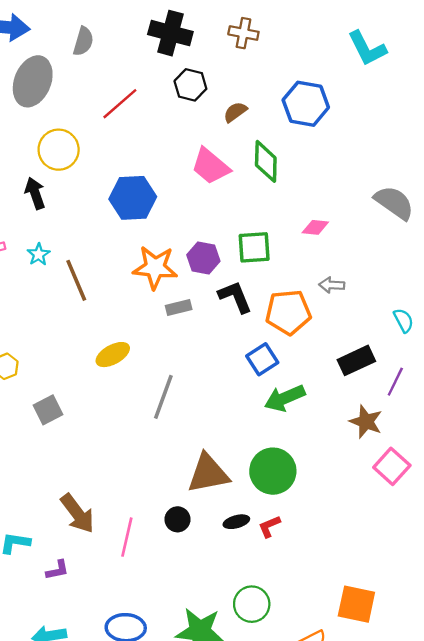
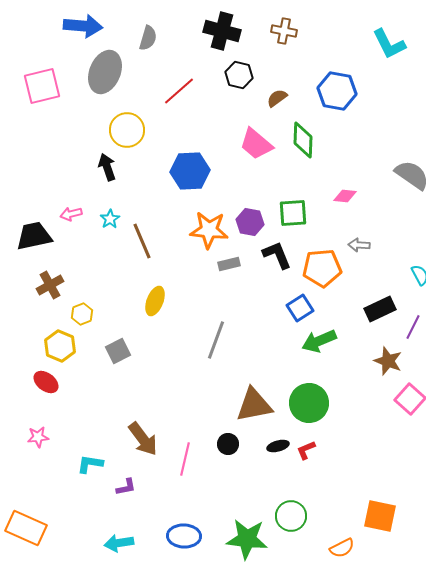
yellow ellipse: (113, 355) -> (155, 301), moved, turned -40

